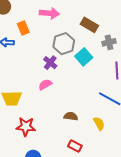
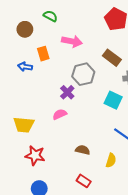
cyan square: (84, 57) -> (113, 100), moved, turned -30
yellow semicircle: (99, 123) -> (111, 160), turned 40

